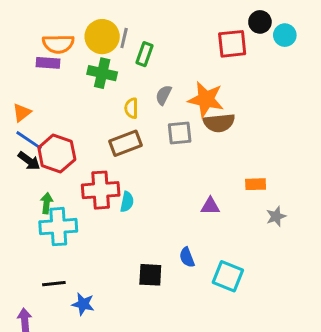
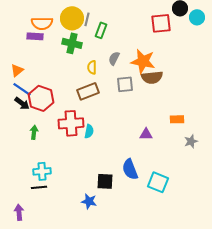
cyan cross: (58, 227) -> (42, 171), moved, size x0.7
blue semicircle: (187, 257) -> (130, 169), size x1.5
blue star: (83, 304) -> (89, 201), moved

